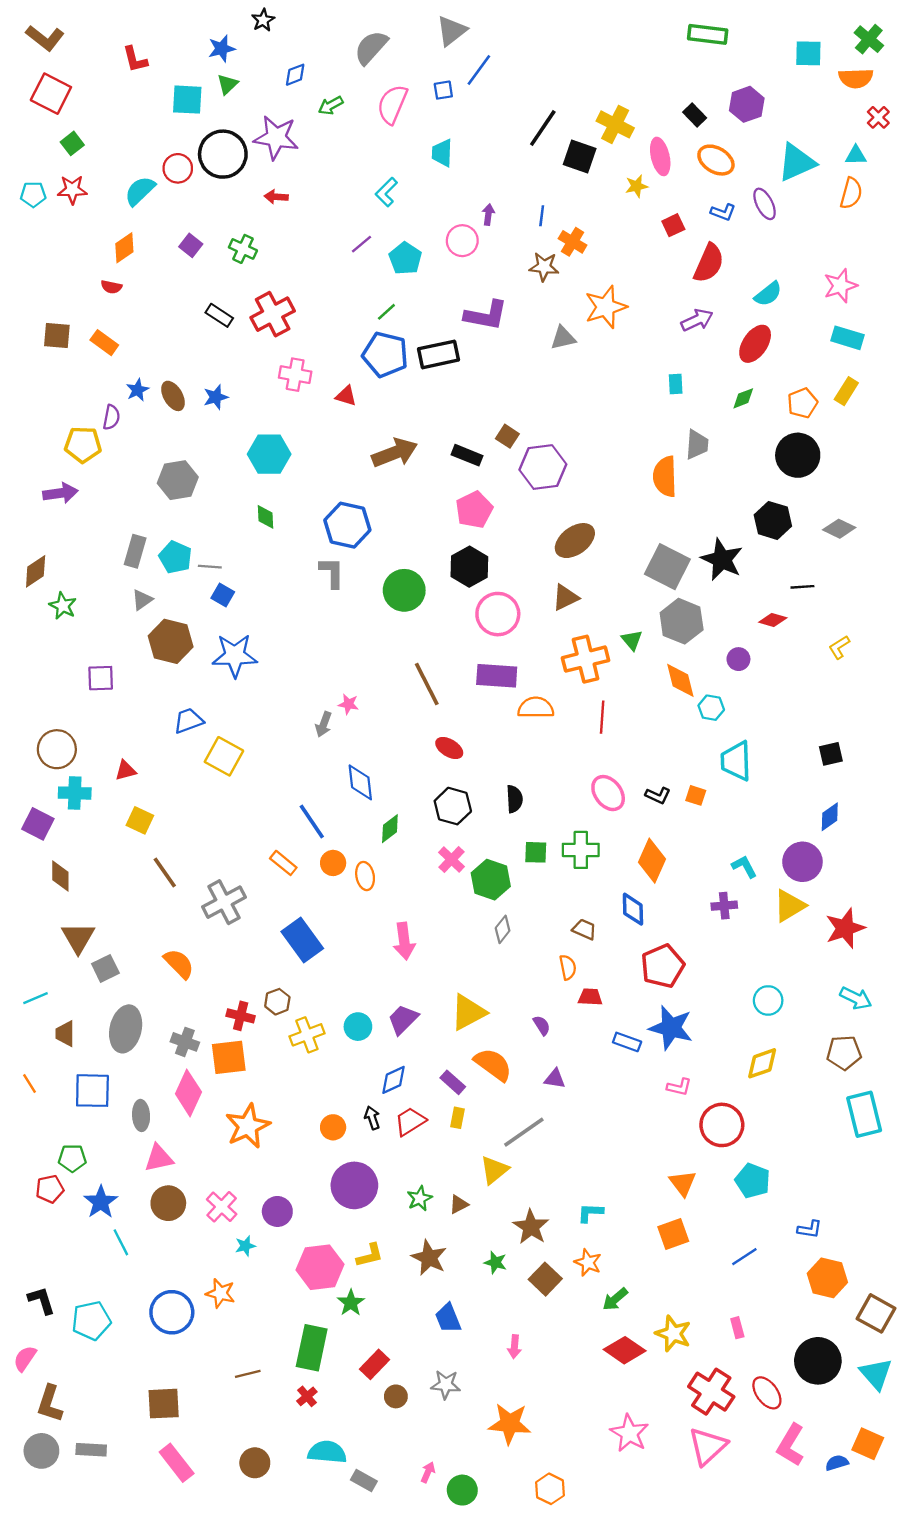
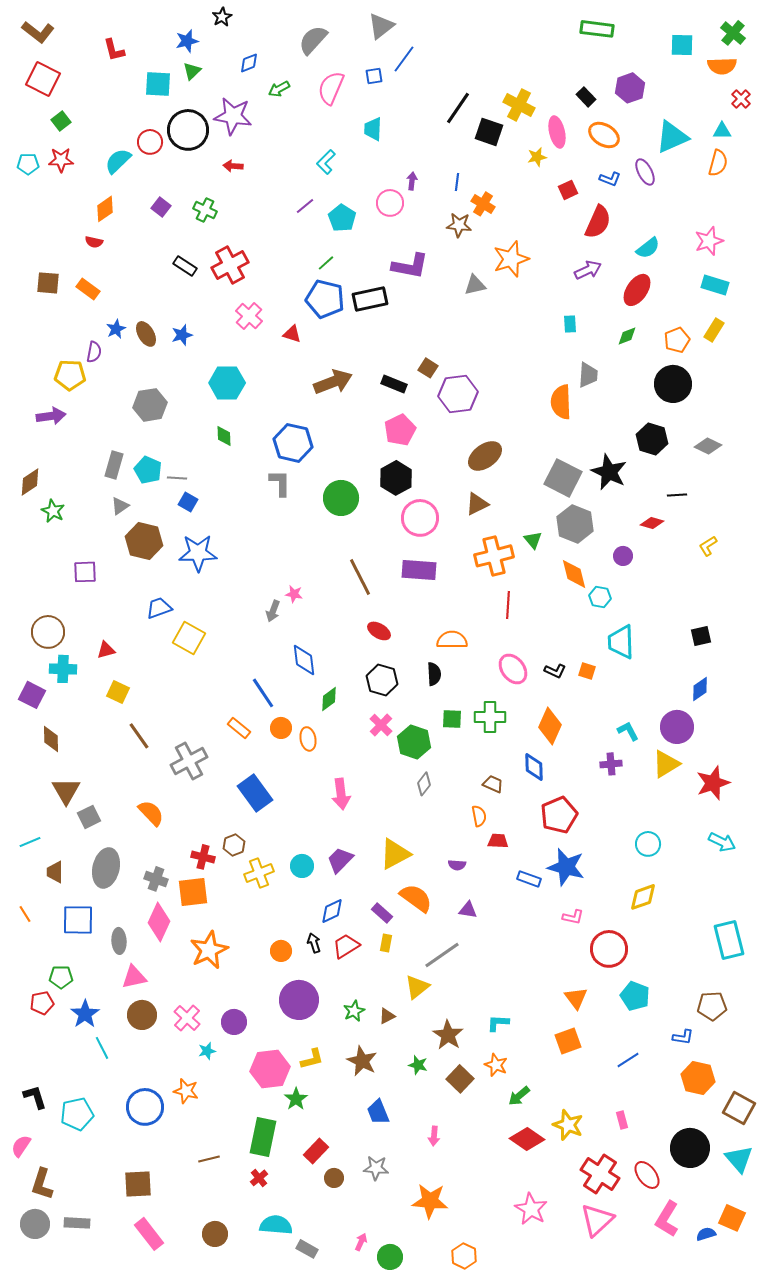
pink cross: (295, 375) -> (249, 316), turned 32
orange semicircle: (536, 708) -> (452, 640), moved
purple semicircle: (542, 1025) -> (457, 865), turned 126
brown pentagon: (844, 1053) -> (712, 1006), moved

